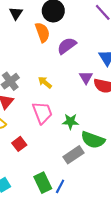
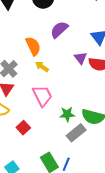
orange semicircle: (42, 32) -> (33, 46), moved
green star: (70, 121) -> (67, 114), moved

